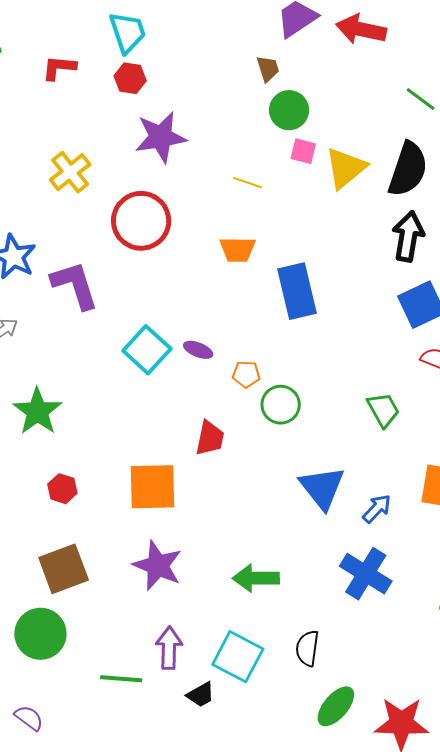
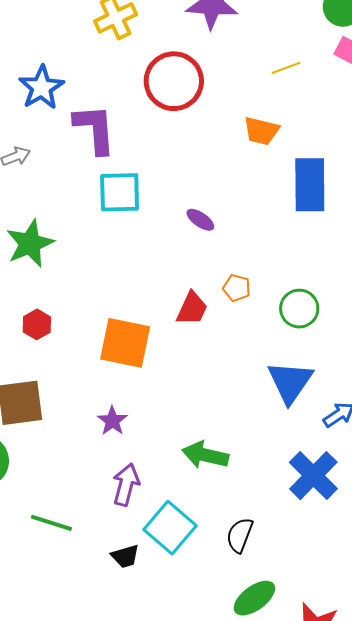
yellow line: (247, 183) -> (286, 68), turned -52
cyan square: (147, 350) -> (120, 192), moved, turned 33
orange pentagon: (246, 374) -> (237, 288), moved
green circle: (281, 405) -> (299, 309), moved
purple star: (158, 566) -> (112, 421), size x0.6
purple arrow: (169, 648) -> (126, 485), moved

